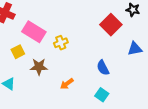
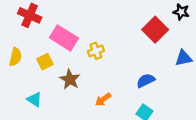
brown star: (39, 67) -> (70, 79), turned 30
blue semicircle: (103, 68) -> (146, 81), turned 91

